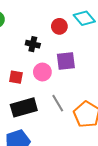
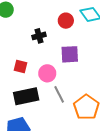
black cross: (33, 44) -> (39, 36), turned -32
pink circle: (42, 72) -> (47, 73), moved

